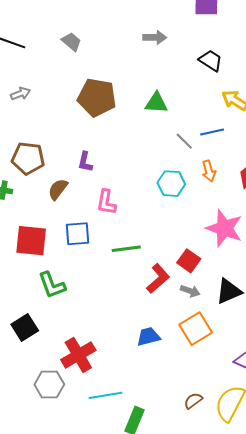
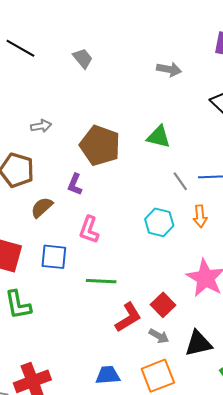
gray arrow: (20, 94) -> (41, 126), moved
brown pentagon: (97, 98) -> (100, 146), moved

